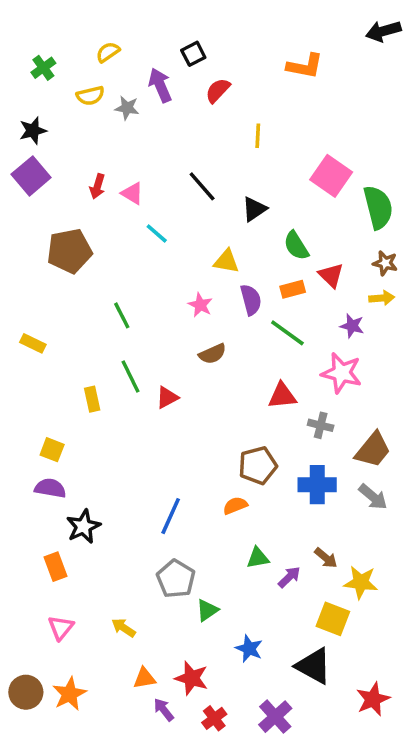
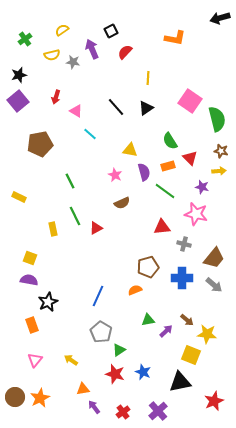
red arrow: (97, 186) -> (56, 97), moved
black triangle: (254, 209) -> (146, 108), moved
black triangle: (314, 666) -> (180, 382), turned -40
red star: (192, 678) -> (115, 374), moved

